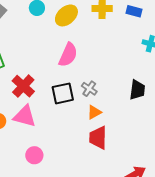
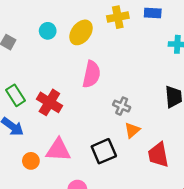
red cross: (23, 86) -> (49, 102), moved
black square: (63, 93) -> (104, 151), moved
red trapezoid: (98, 138) -> (158, 155), moved

